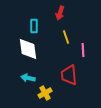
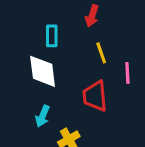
red trapezoid: (69, 75) -> (95, 96), moved
cyan arrow: (28, 78) -> (43, 116), turned -80

